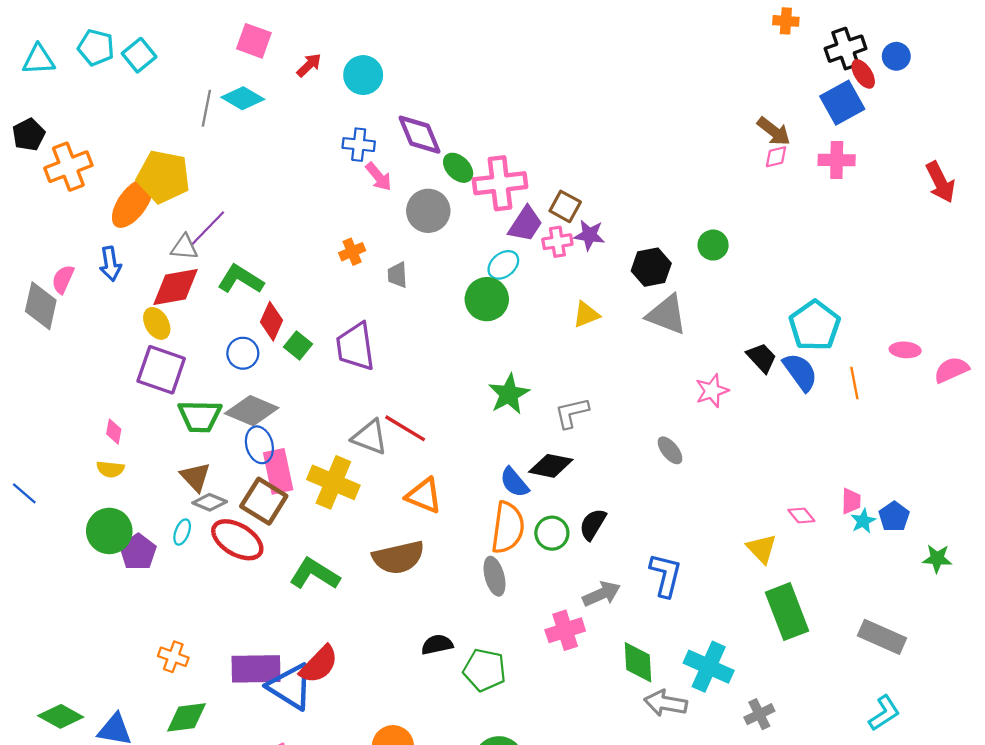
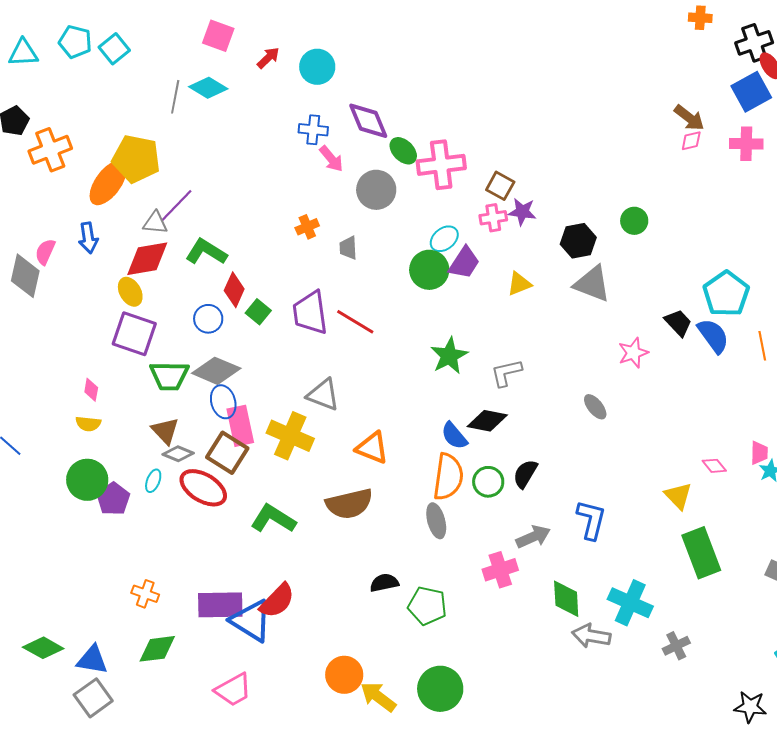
purple trapezoid: (525, 224) -> (464, 263), moved
red line: (405, 428) -> (355, 322), moved

